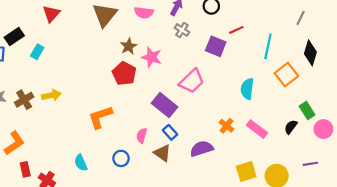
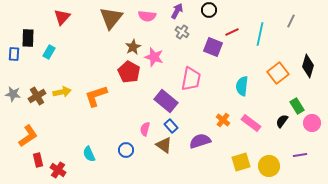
black rectangle: (14, 37) -> (28, 38), turned -54
cyan line: (268, 46) -> (260, 34), moved
black diamond: (310, 53) -> (308, 66), moved
pink trapezoid: (192, 81) -> (191, 79), turned -35
orange L-shape: (100, 117) -> (96, 96), moved

